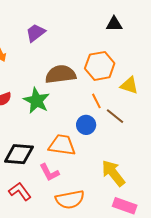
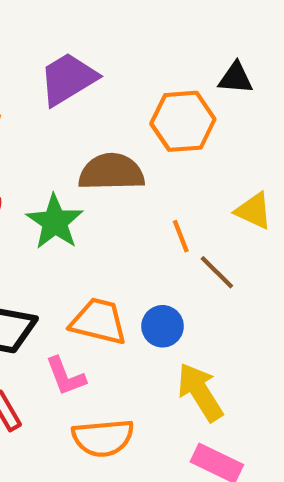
purple trapezoid: (36, 33) -> (68, 79), size x1.4
orange hexagon: (100, 66) -> (183, 121), moved
blue circle: (86, 125) -> (163, 326), moved

